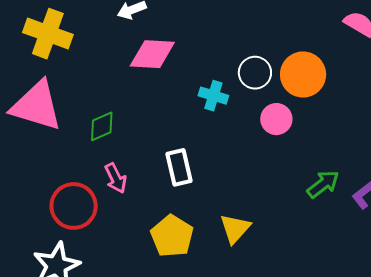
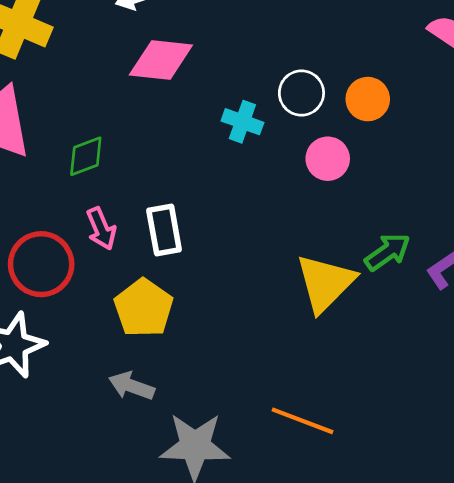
orange circle: (303, 75) -> (368, 99), size x0.7
white rectangle: (179, 167) -> (164, 230), moved
yellow triangle: (235, 228) -> (325, 283), moved, size x1.4
yellow pentagon: (172, 236) -> (144, 308), moved

